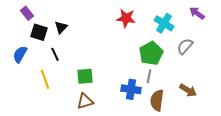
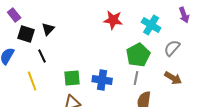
purple arrow: (197, 13) -> (184, 15), turned -147
blue cross: (131, 89) -> (102, 80), moved
brown arrow: (188, 90) -> (173, 78), moved

